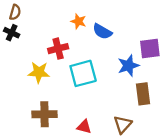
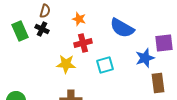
orange star: (78, 21) -> (79, 19), moved
blue semicircle: (102, 32) -> (122, 28), size x1.4
cyan square: (83, 73) -> (105, 65), size x0.7

